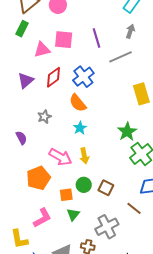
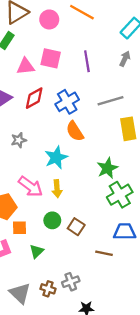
gray line: (121, 57) -> (110, 101), moved
orange semicircle: (78, 103) -> (75, 131), moved
cyan star: (80, 128) -> (56, 157), size x1.5
orange square: (66, 195) -> (20, 228), moved
brown line: (134, 208) -> (104, 253), turned -35
gray cross: (107, 227) -> (71, 282), moved, size x0.7

